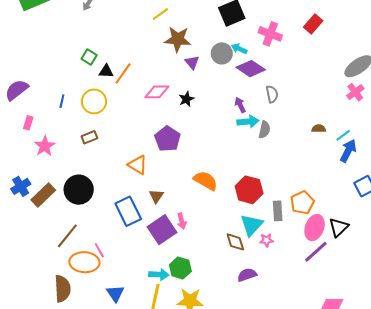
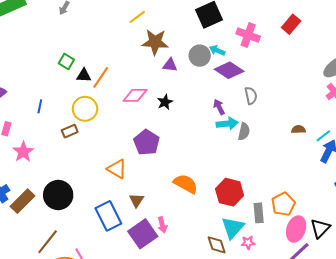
purple triangle: (192, 62) -> (170, 65), turned -42
yellow circle: (94, 101) -> (85, 109), moved
brown rectangle: (89, 137) -> (70, 131), moved

